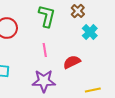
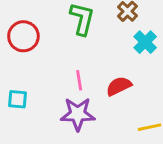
pink line: (45, 50) -> (79, 80), moved

